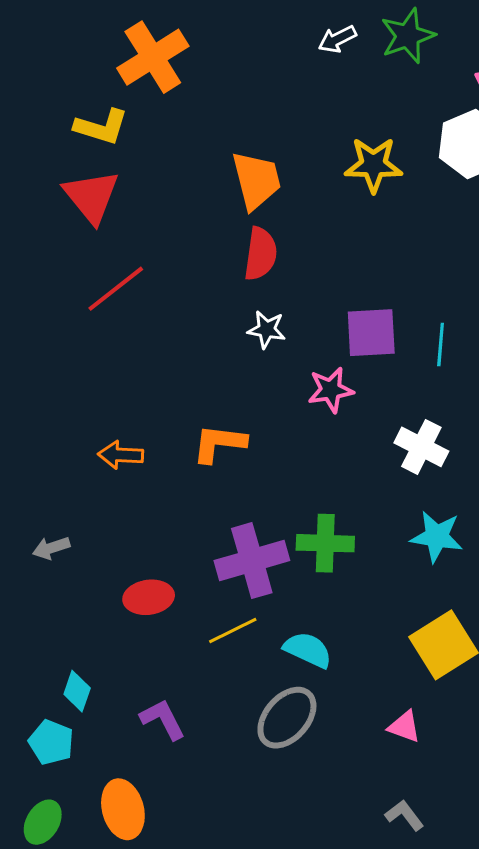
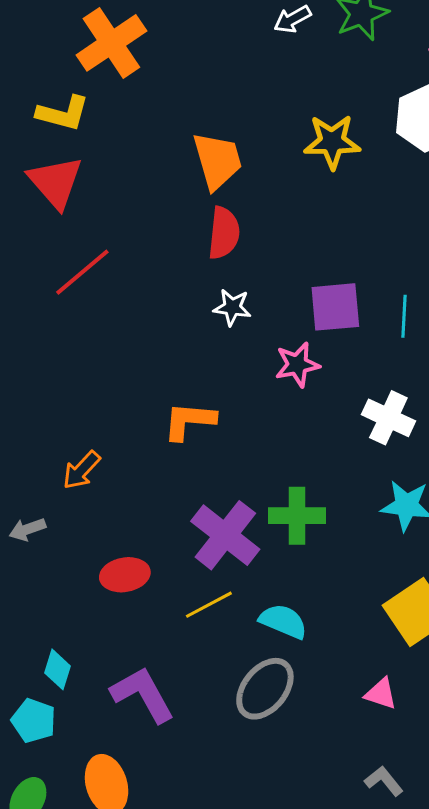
orange arrow: (121, 455) -> (81, 470), moved, turned -48
purple cross: (252, 561) -> (225, 535), turned -34
purple L-shape: (163, 719) -> (143, 694), size x1.4

